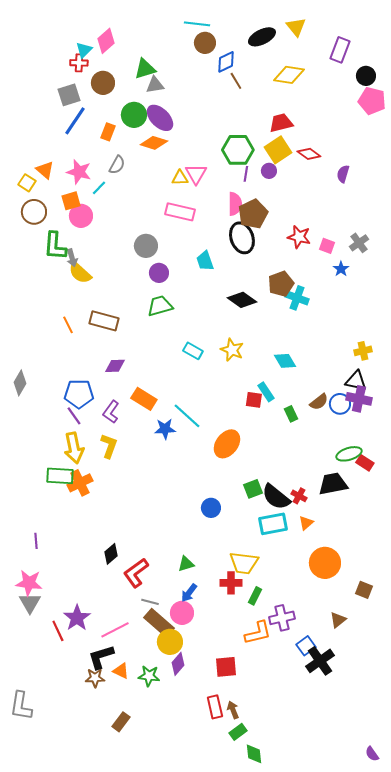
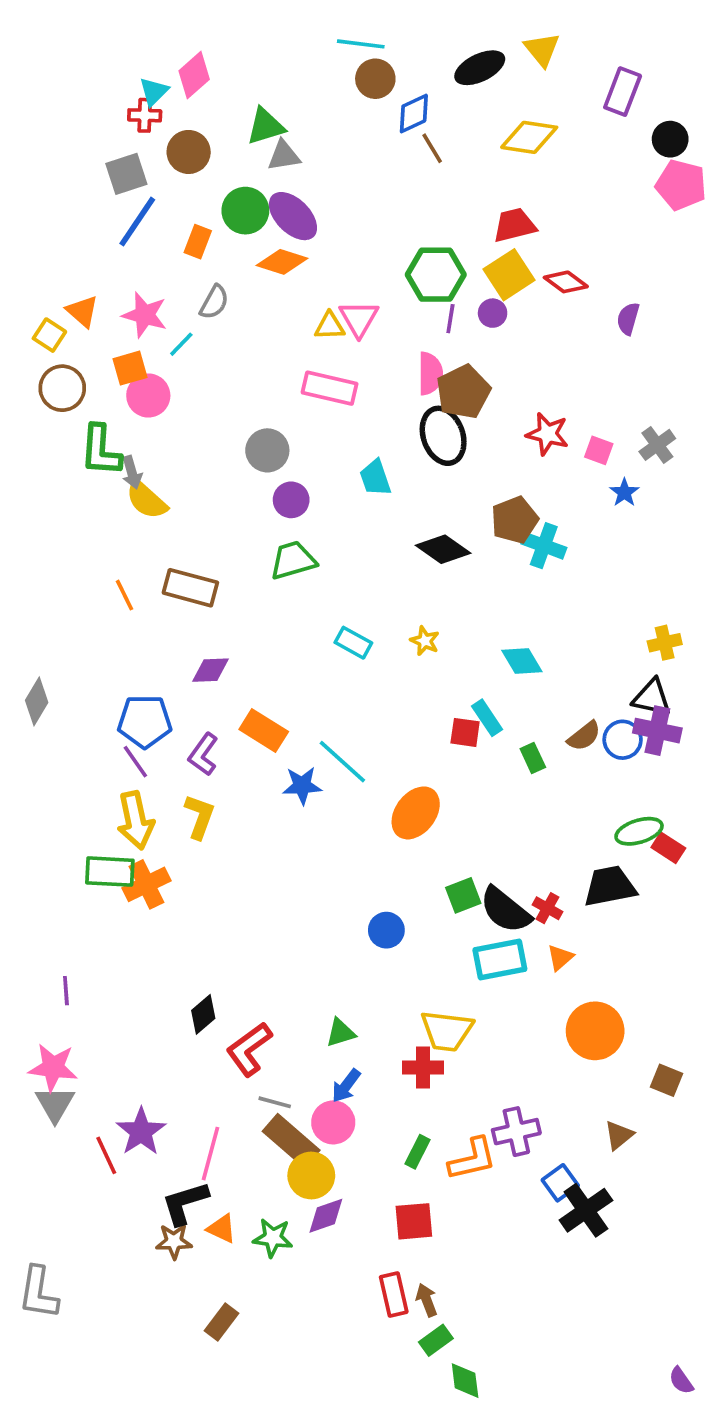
yellow star: (232, 350) -> (425, 641), size x0.7
green rectangle: (255, 596) -> (417, 1152), moved
pink line: (115, 630) -> (211, 1154), turned -48
purple diamond: (178, 664) -> (326, 1216), turned 30

